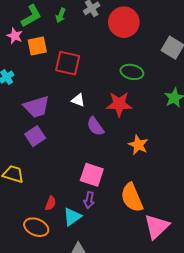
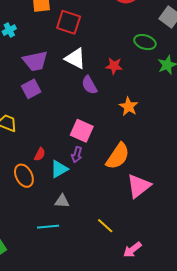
green ellipse: (132, 72) -> (145, 42), moved
white triangle: (78, 100) -> (75, 59), size x1.6
red star: (119, 104) -> (114, 66), size x0.7
orange semicircle: (132, 198) -> (118, 156), turned -128
orange ellipse: (36, 227) -> (24, 176), turned 35

